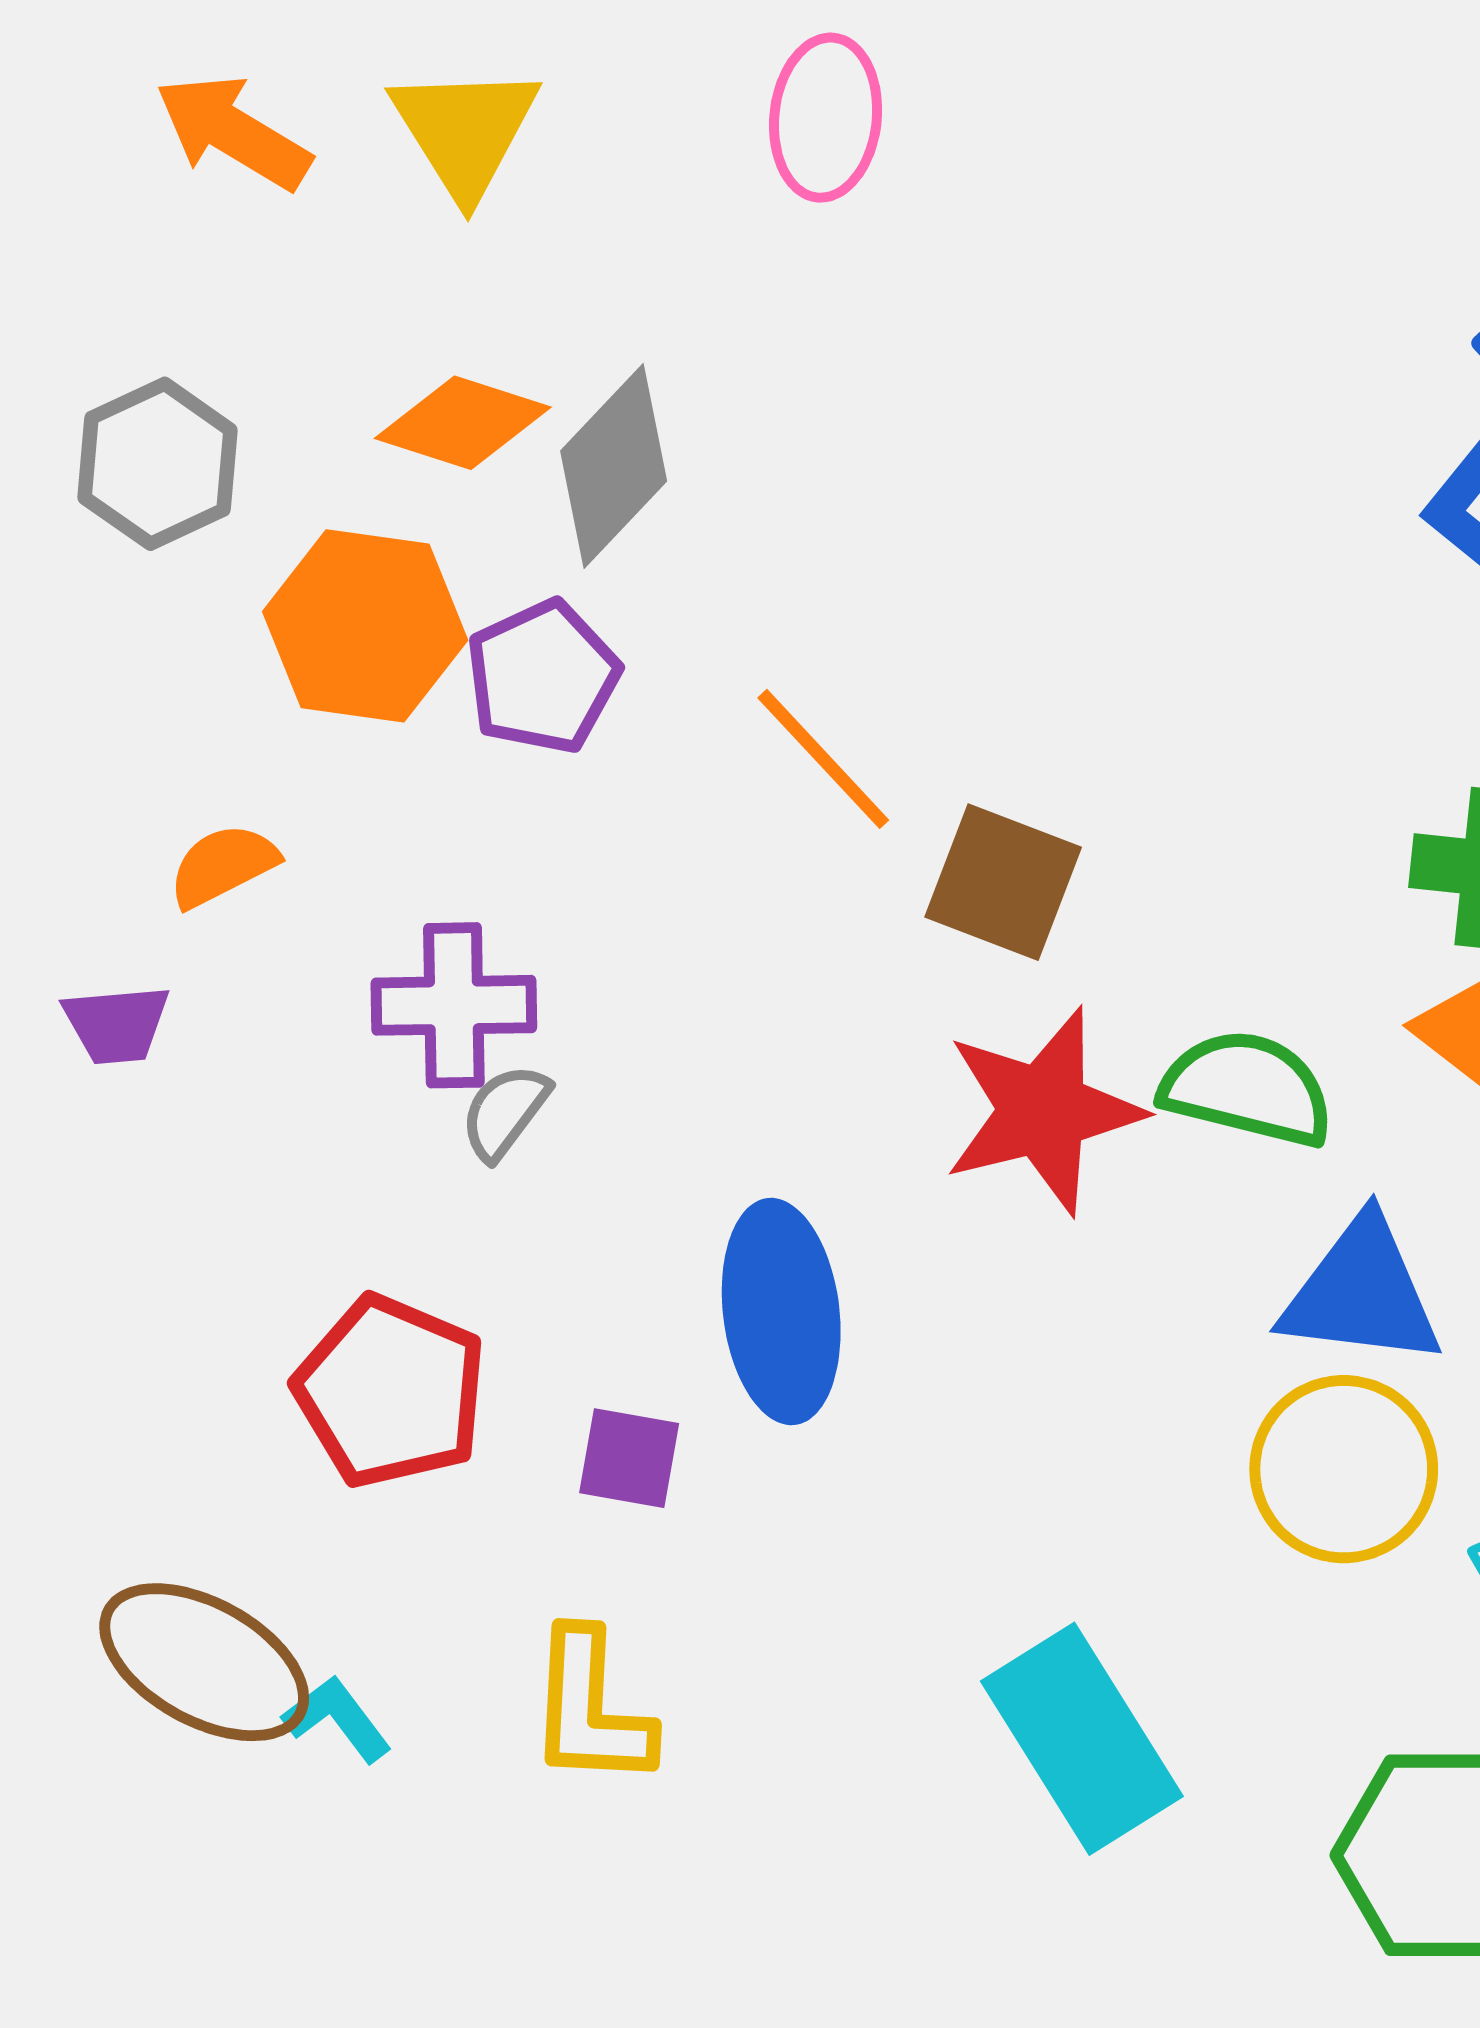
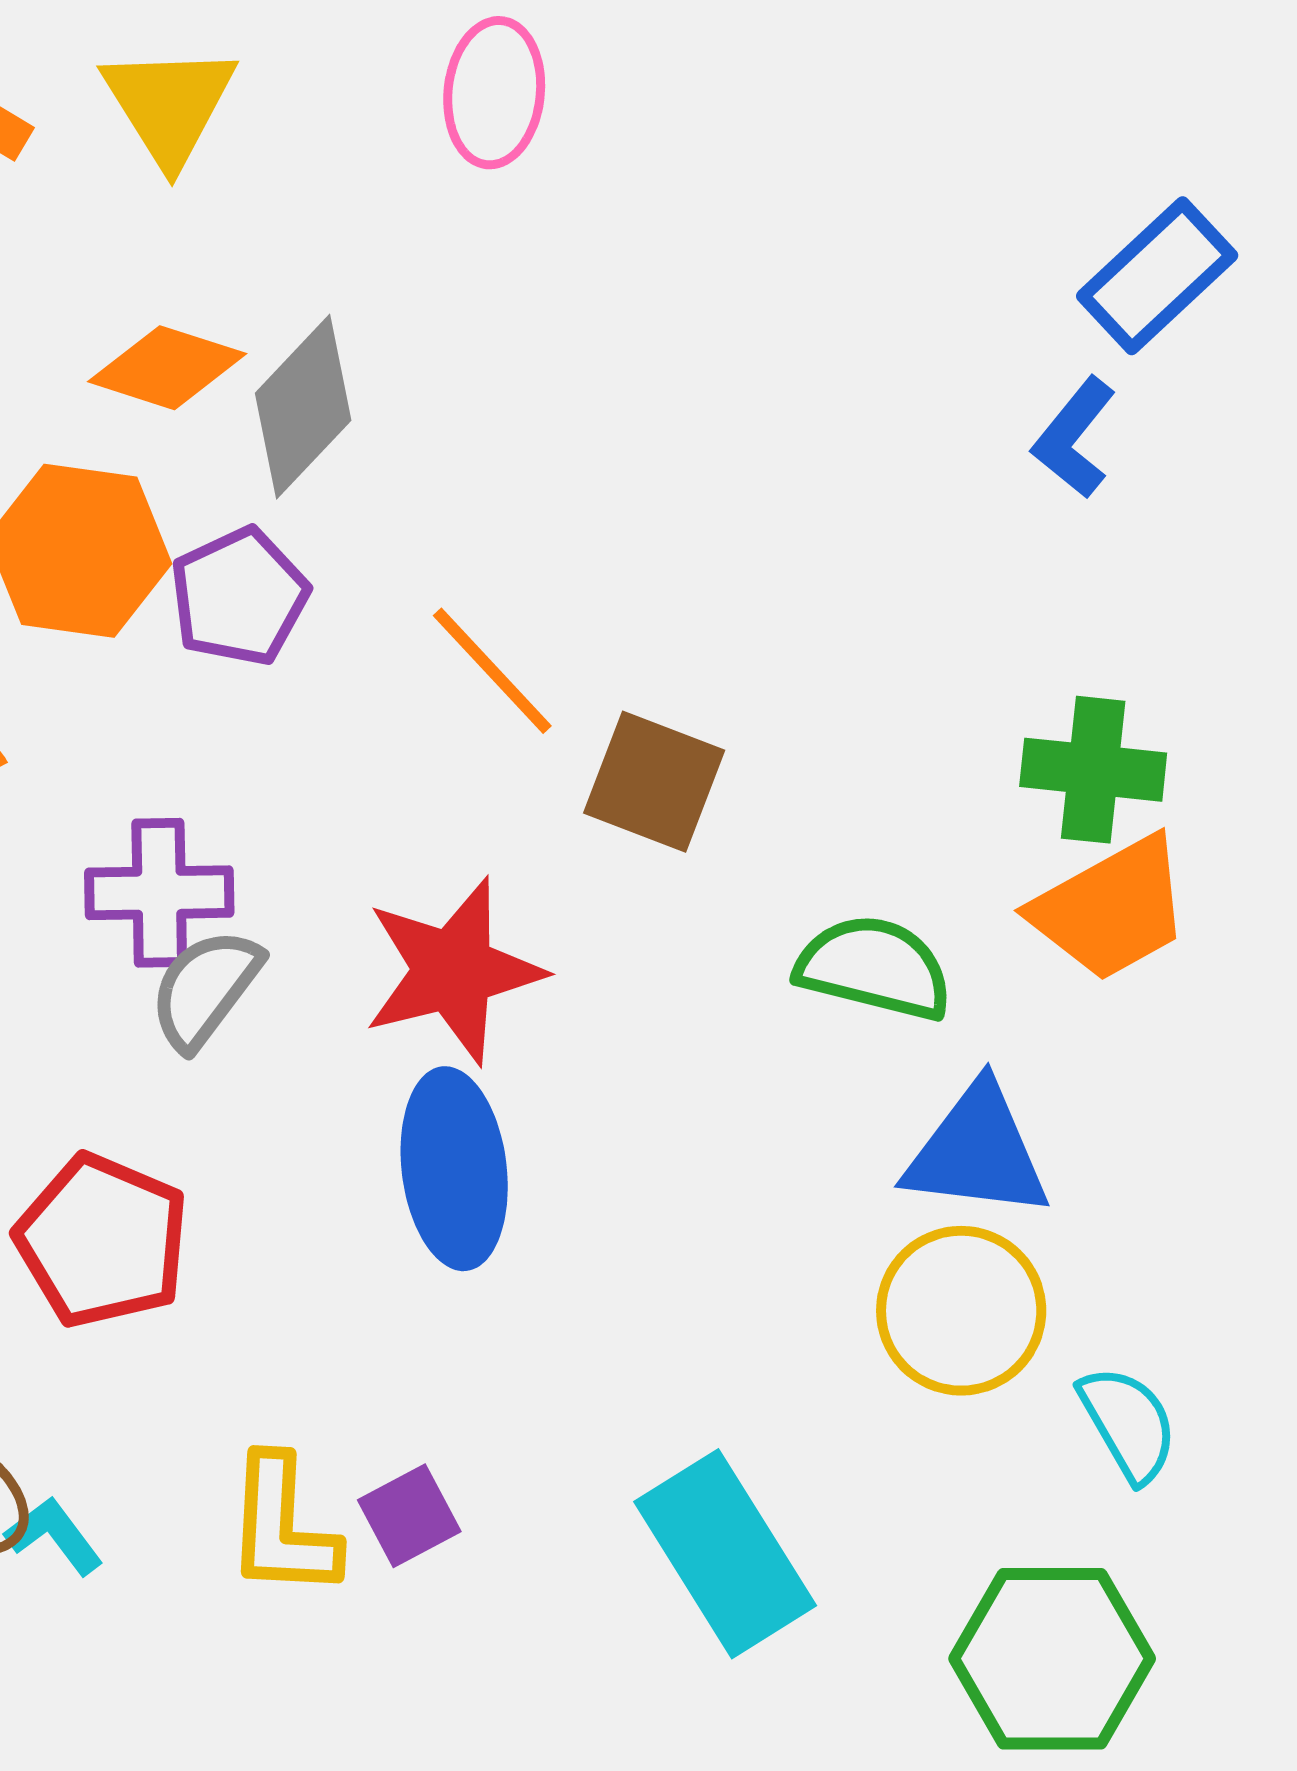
red star: (1043, 1111) -> (453, 971), moved
gray semicircle: (505, 1112) -> (205, 989), size x1.4
purple square: (629, 1458) -> (409, 1516), moved, turned -38

